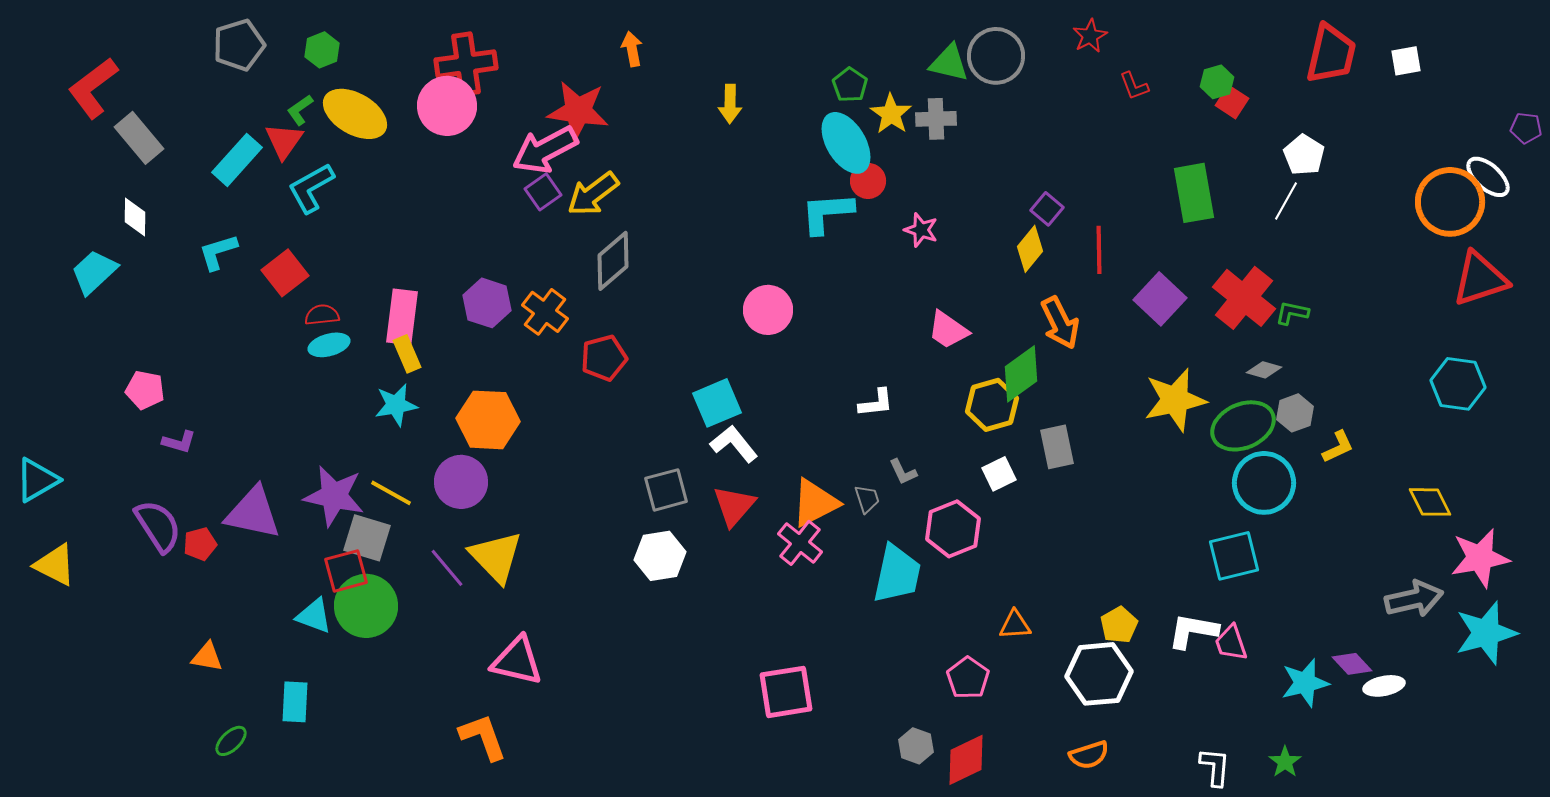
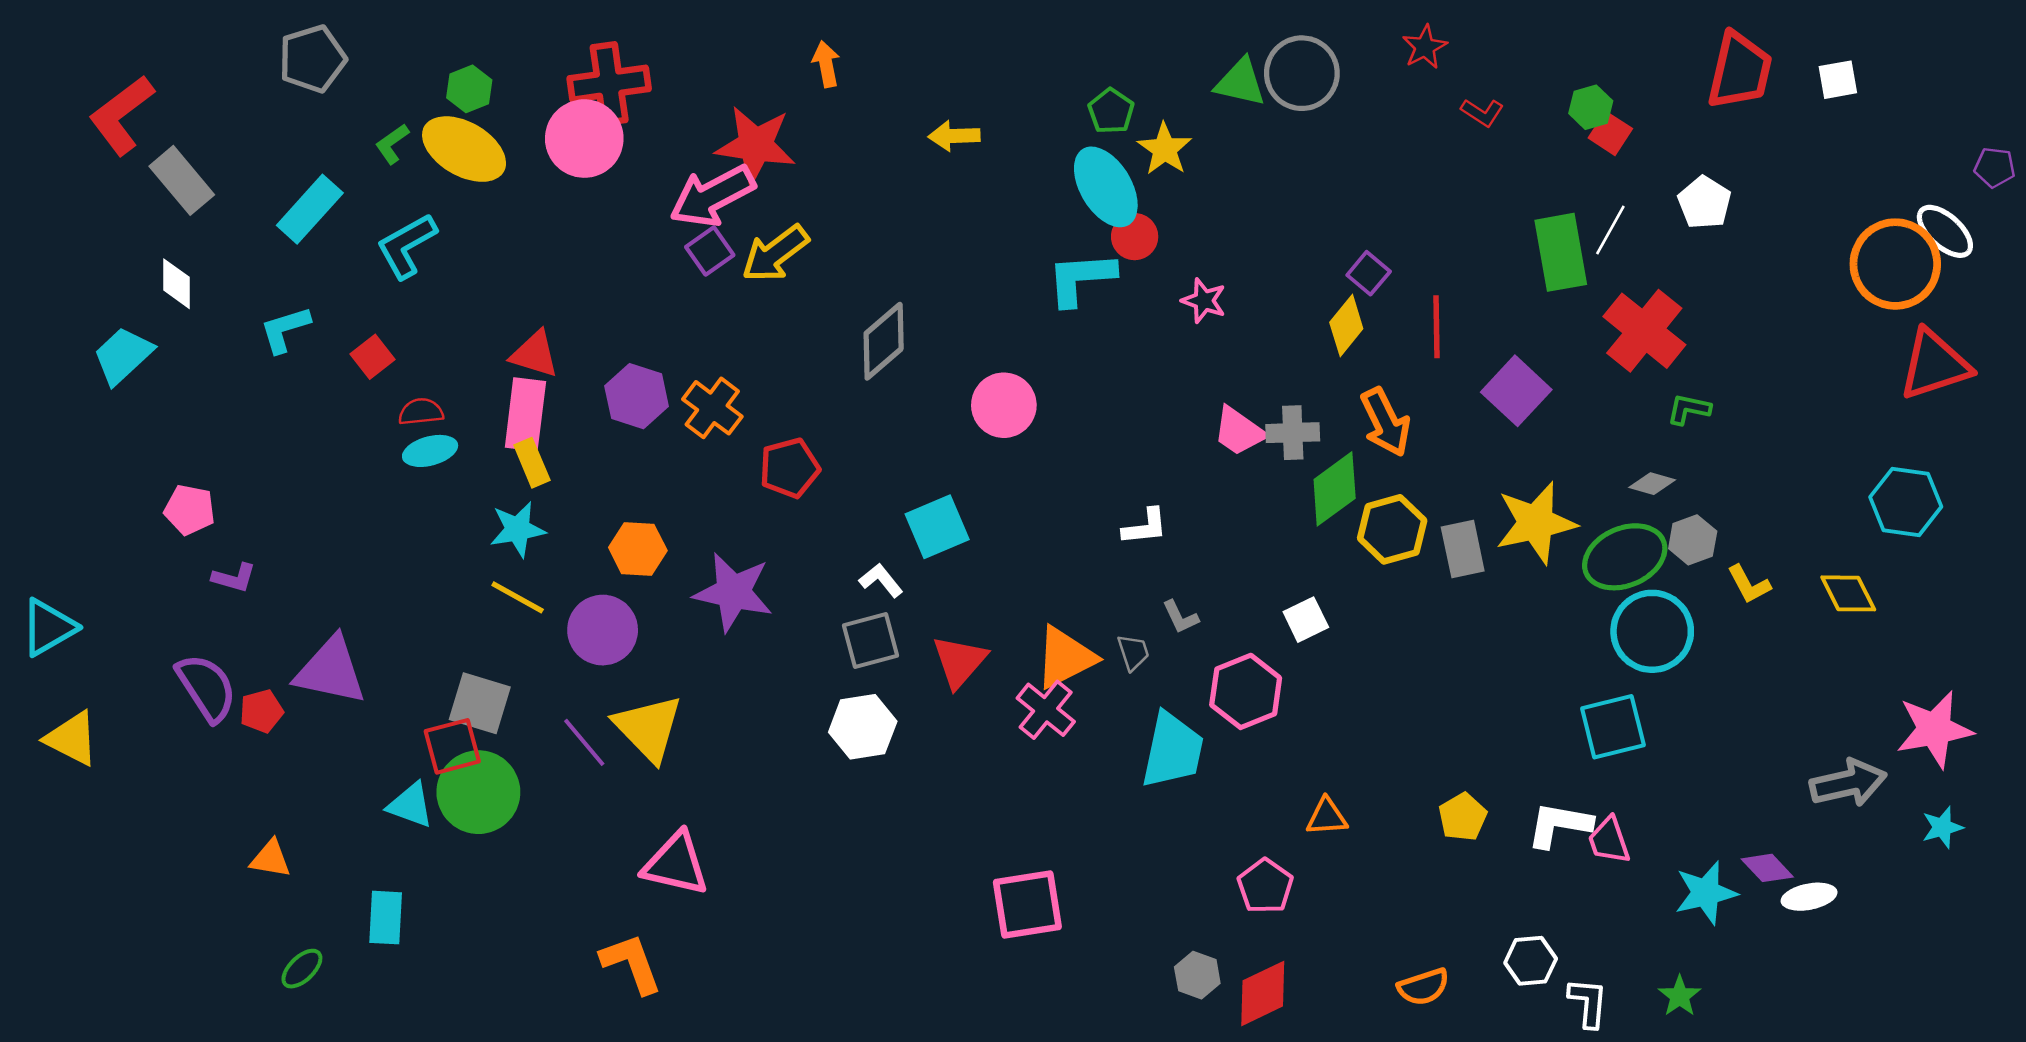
green hexagon: (322, 50) -> (469, 89), moved
red L-shape: (1134, 86) -> (1482, 112), turned -36
yellow arrow: (730, 104) -> (954, 136), turned 87
gray cross: (936, 119) -> (1293, 433), moved
red triangle: (284, 141) -> (535, 354), moved, turned -48
white line: (1286, 201) -> (1610, 230), moved
gray diamond: (613, 261) -> (884, 341), moved
red square: (285, 273) -> (373, 357), size x0.7
red cross: (1244, 298) -> (1644, 331), moved
yellow hexagon: (992, 405) -> (1392, 529), moved
orange hexagon: (488, 420) -> (638, 549), size x0.7
white L-shape: (734, 444) -> (881, 580), moved, size x0.7
gray rectangle: (1057, 447) -> (1463, 549), moved
yellow L-shape: (1338, 447) -> (1749, 584), turned 87
yellow line: (391, 493) -> (518, 597), moved
purple star: (334, 496) -> (733, 592), moved
yellow diamond: (1430, 502) -> (1848, 593), moved
cyan star: (1486, 633) -> (1942, 827), size x0.5
white hexagon: (1099, 674) -> (1531, 961), moved, size x0.6

